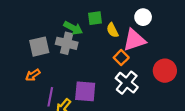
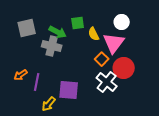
pink triangle: (134, 40) -> (114, 43), turned -35
gray square: (39, 47) -> (27, 28), moved
red circle: (165, 71) -> (124, 68), moved
purple line: (50, 97) -> (37, 82), moved

